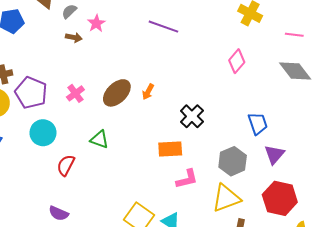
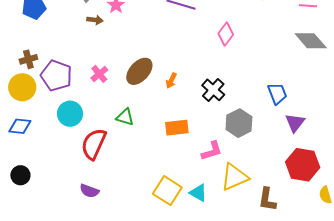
pink diamond: (237, 61) -> (226, 34), moved
orange arrow: (148, 92) -> (171, 81), moved
orange rectangle: (170, 149) -> (177, 128), moved
gray hexagon: (233, 161) -> (239, 123), moved
red semicircle: (66, 165) -> (94, 144), size x1.5
yellow triangle: (226, 198) -> (234, 177), moved

